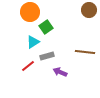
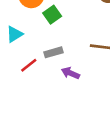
cyan triangle: (33, 42) -> (14, 34), moved

